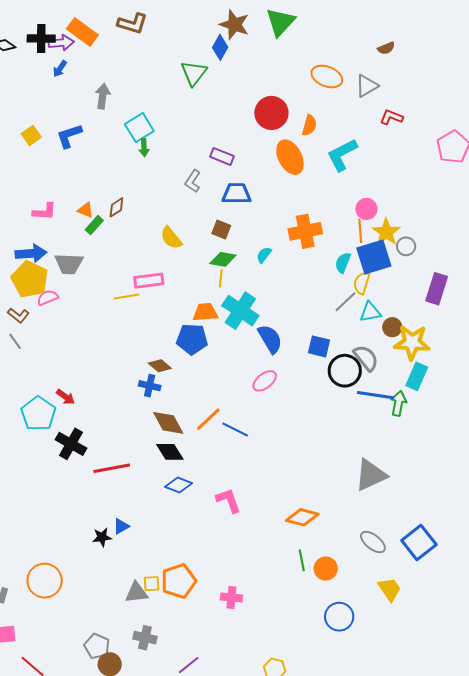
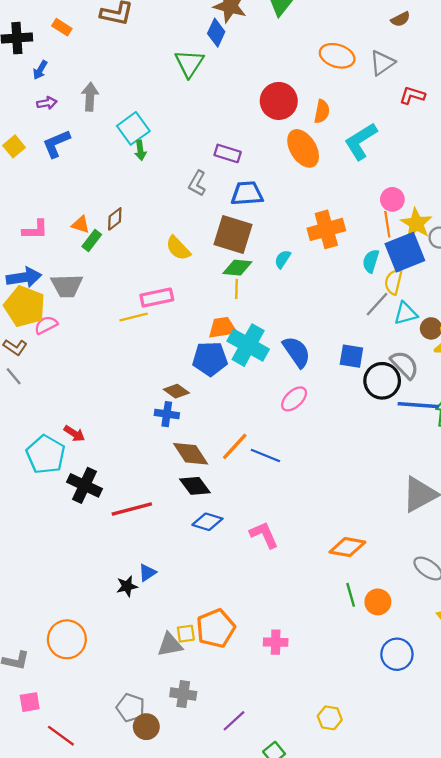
orange rectangle: (82, 32) -> (62, 27), size x0.6
purple arrow: (61, 43) -> (47, 103), moved, size x0.7
brown square: (221, 229) -> (233, 235), size x1.8
cyan cross: (240, 311) -> (248, 345), moved

